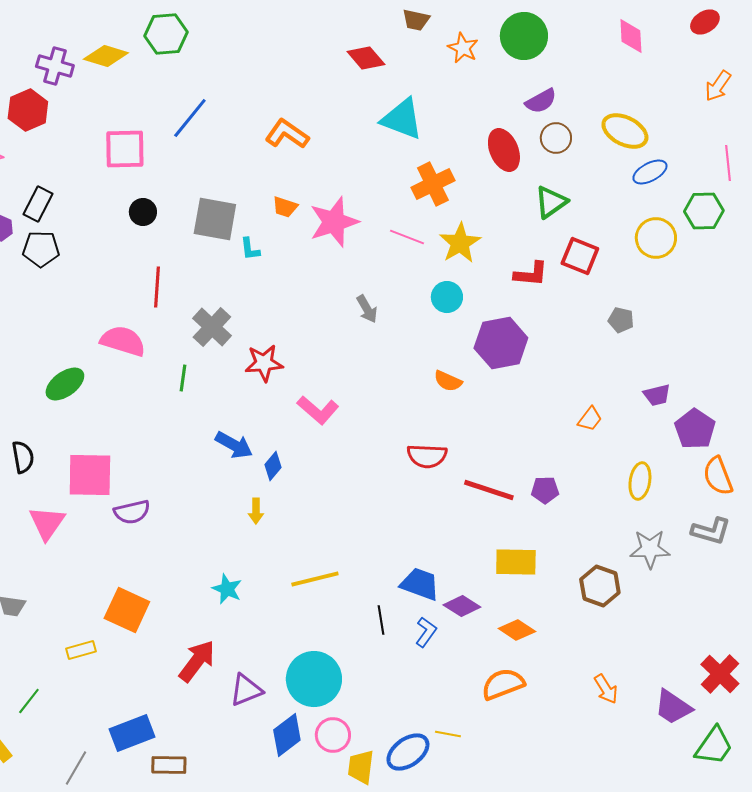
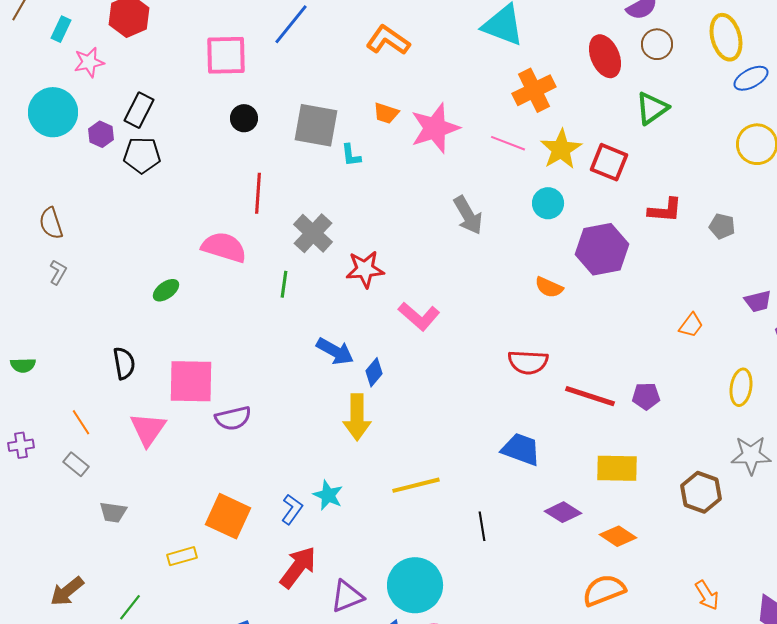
yellow ellipse: (625, 131) -> (726, 37), turned 48
red square: (580, 256) -> (609, 162), moved
red L-shape: (531, 274) -> (665, 210), moved
gray arrow: (367, 309) -> (468, 215), size x1.4
green ellipse: (65, 384) -> (166, 290), size x0.7
yellow arrow: (256, 511) -> (357, 417), size x1.8
blue trapezoid: (420, 584) -> (521, 449), moved
blue L-shape: (426, 632) -> (292, 509), moved

